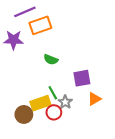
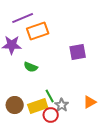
green semicircle: (51, 60) -> (31, 67), moved
purple square: (82, 78) -> (78, 52), moved
brown circle: (24, 114) -> (15, 105), moved

